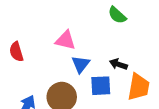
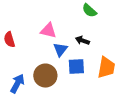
black arrow: (118, 64) -> (82, 40), moved

